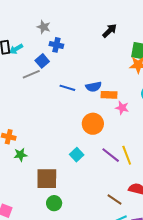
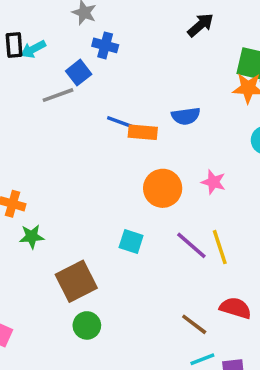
blue semicircle: (94, 87) -> (186, 116), moved
orange rectangle: (109, 95) -> (143, 132), moved
pink star: (122, 108) -> (213, 182), moved
cyan square: (77, 155) -> (131, 242), turned -32
brown square: (47, 179) -> (76, 281), turned -30

